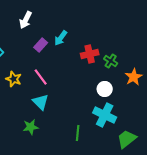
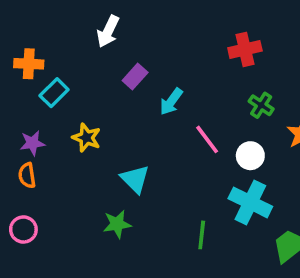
cyan arrow: (61, 38) -> (171, 102), moved
red cross: (90, 54) -> (245, 49), moved
pink line: (41, 77) -> (207, 139), moved

